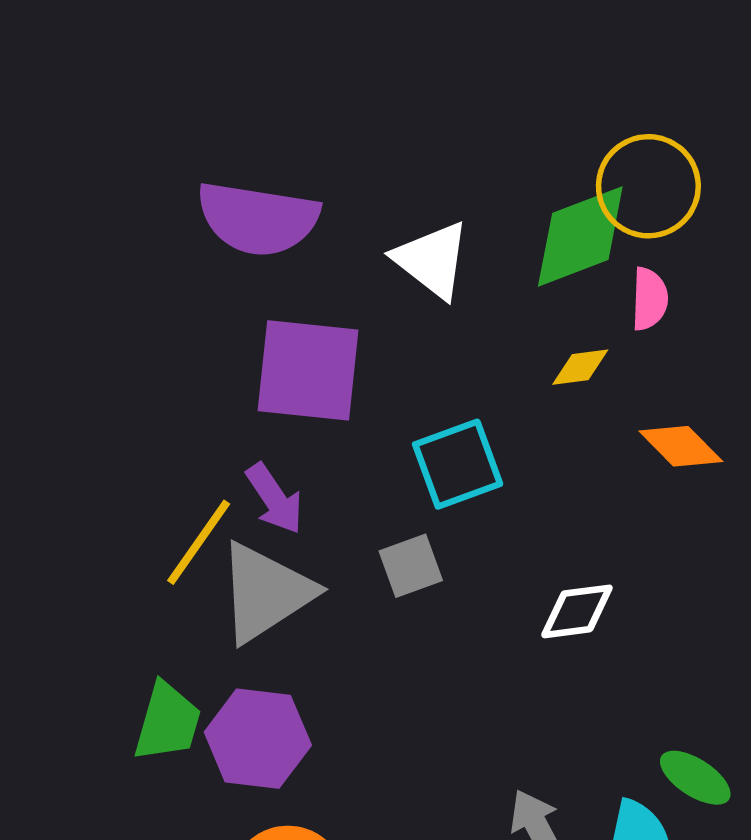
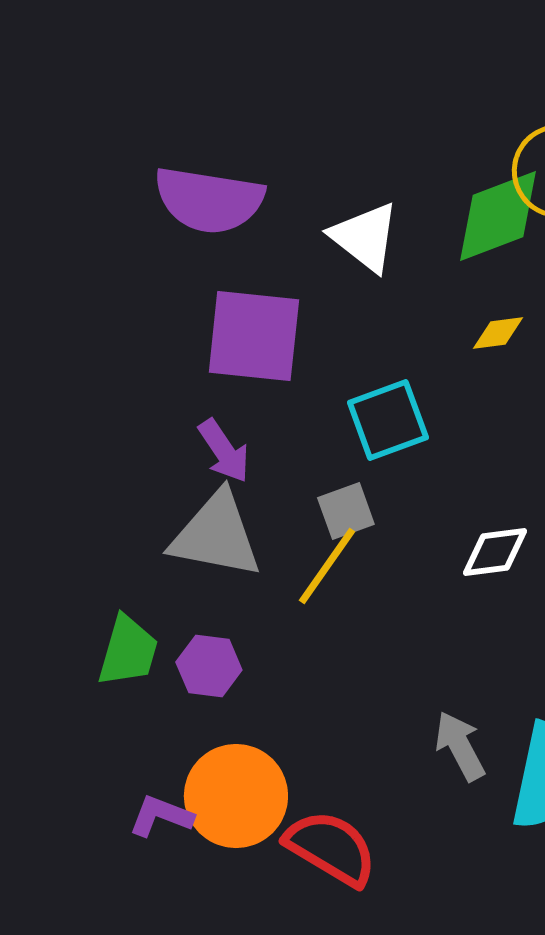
yellow line: (199, 542) -> (327, 566), moved
gray triangle: (266, 592) -> (216, 535), turned 44
purple hexagon: (258, 739) -> (209, 666), size x0.7

